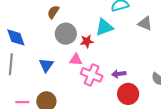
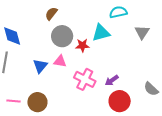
gray triangle: (145, 23) -> (142, 32), turned 35
pink triangle: (76, 60) -> (60, 61), moved
purple arrow: (119, 74) -> (112, 80), turned -32

